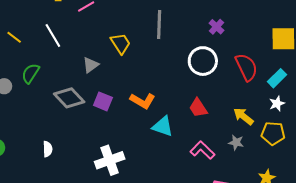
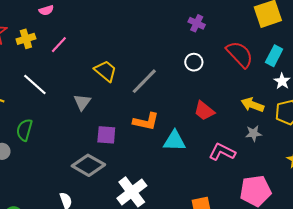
gray line: (159, 24) -> (144, 81), moved, turned 60
white circle: (203, 61) -> (194, 62), size x0.6
gray diamond: (69, 98) -> (88, 165), moved

